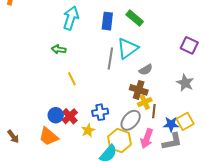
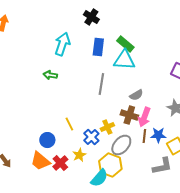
cyan triangle: (128, 48) -> (124, 60), moved, turned 40
yellow line: (72, 79) -> (69, 124), moved
yellow cross: (145, 102) -> (107, 127), moved
blue cross: (100, 112) -> (91, 137), turned -35
red cross: (70, 116) -> (60, 163), moved
blue star: (171, 124) -> (158, 135), moved
pink arrow: (147, 138) -> (144, 117), moved

